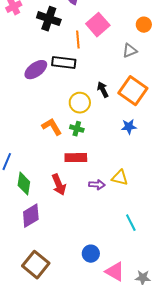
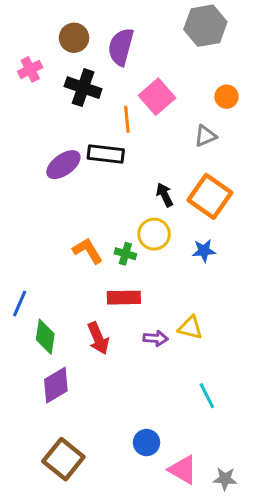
yellow circle: (80, 103) -> (154, 234), moved

